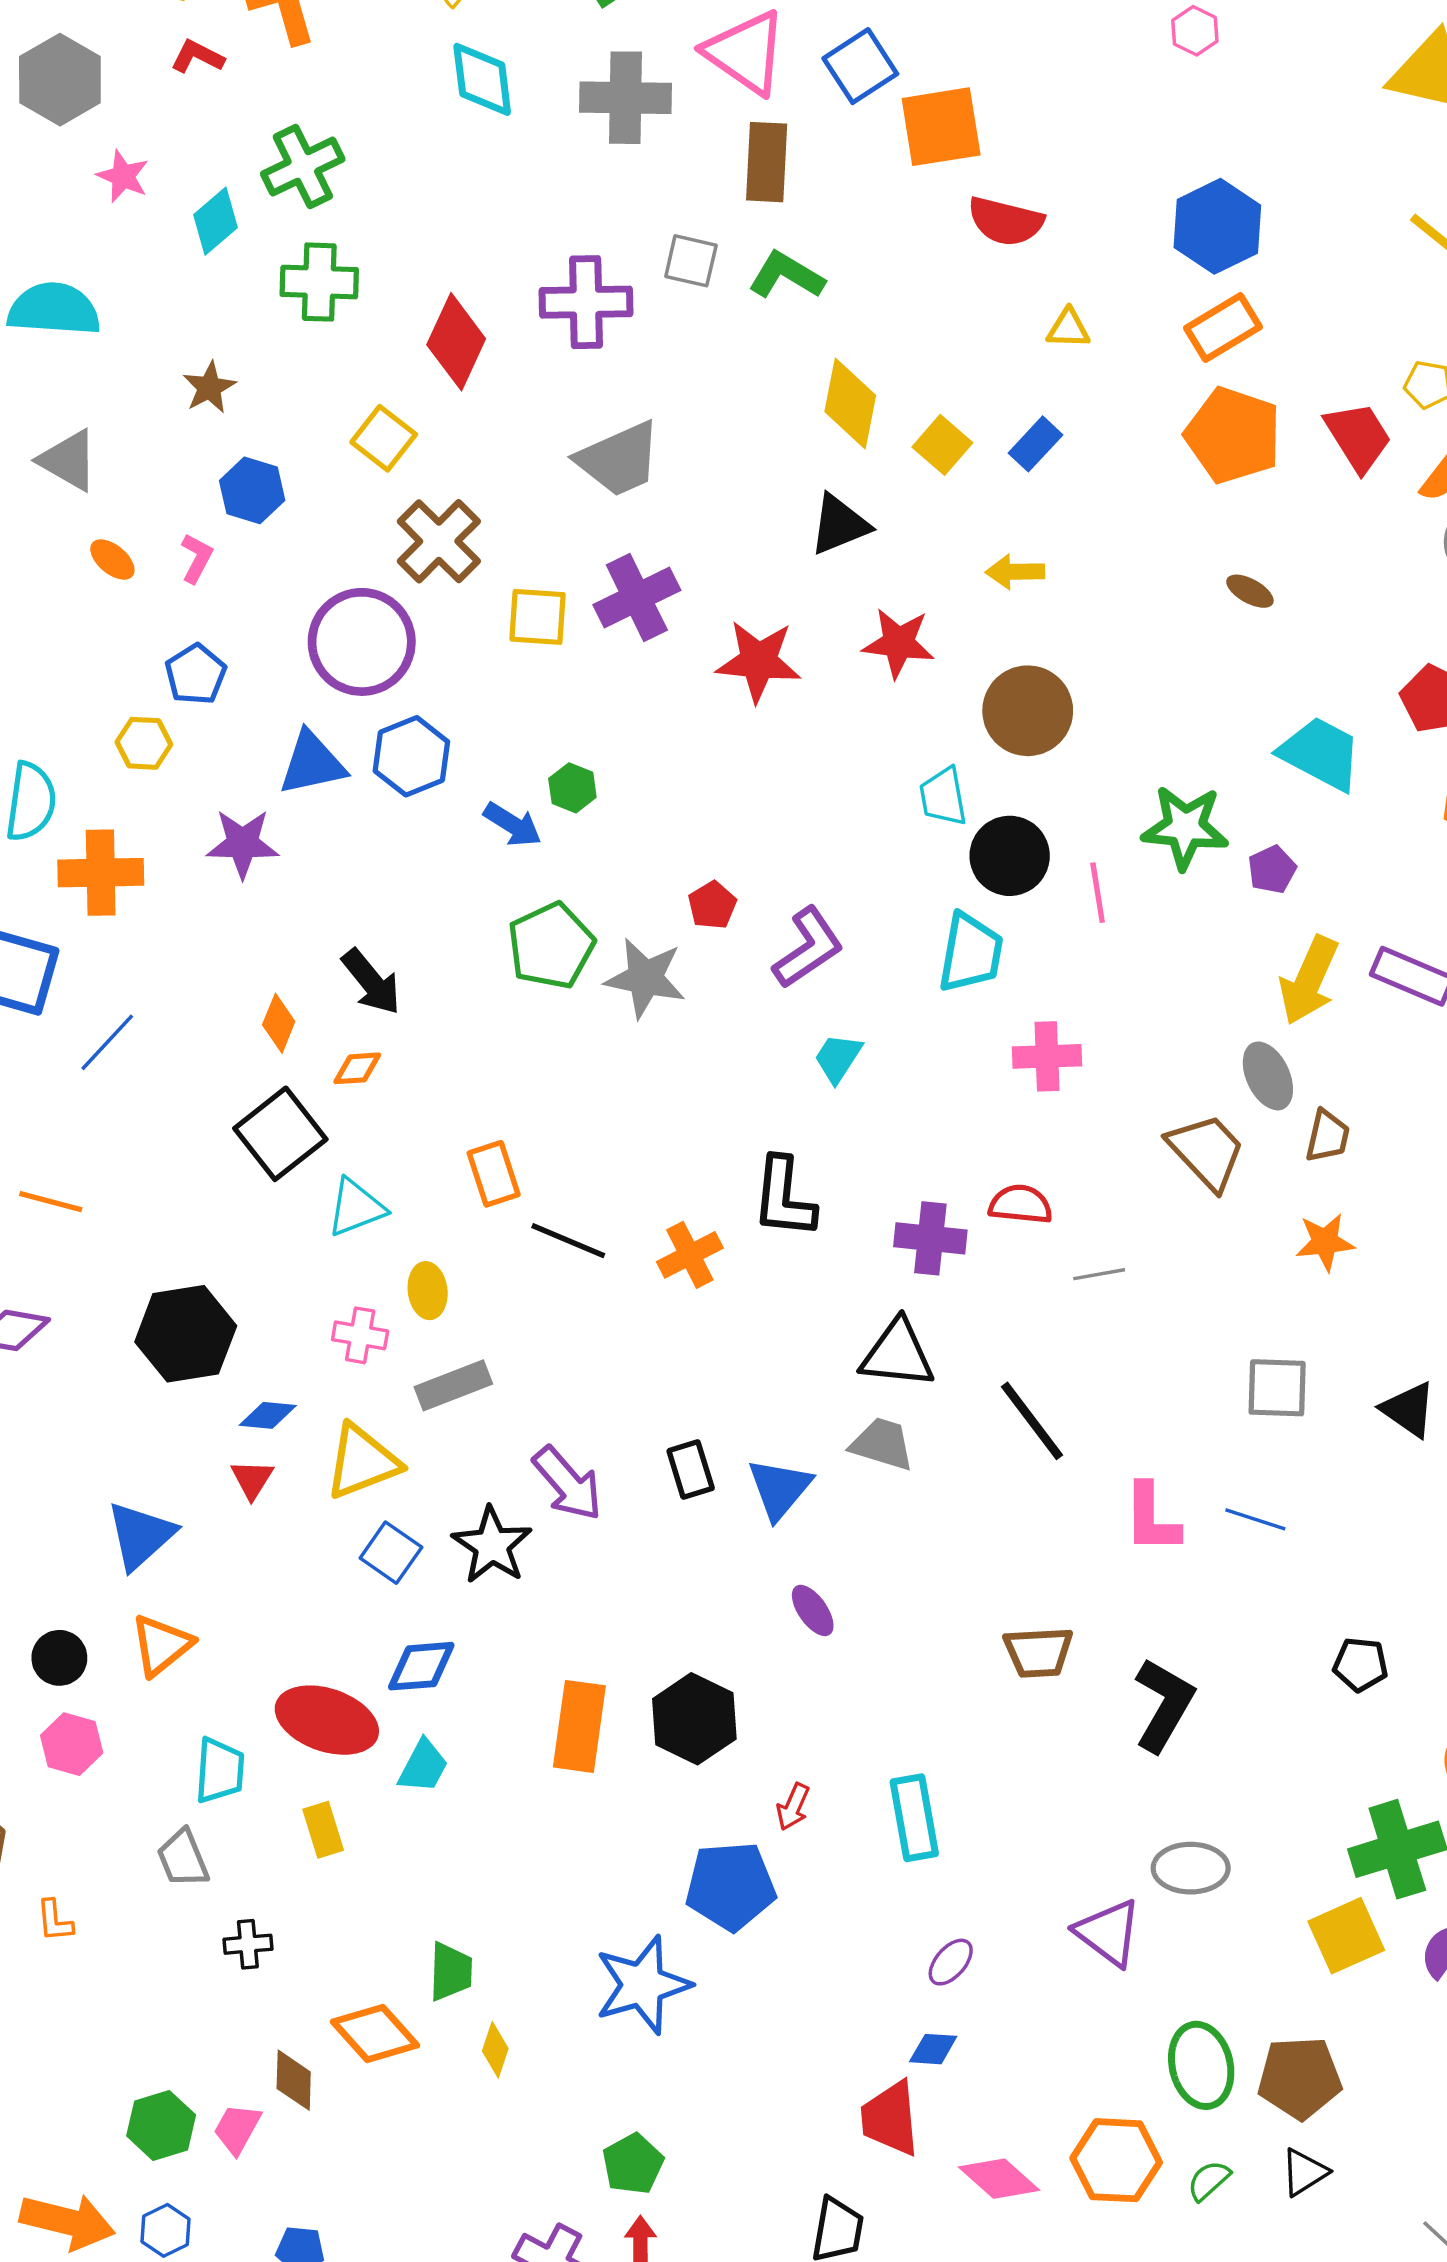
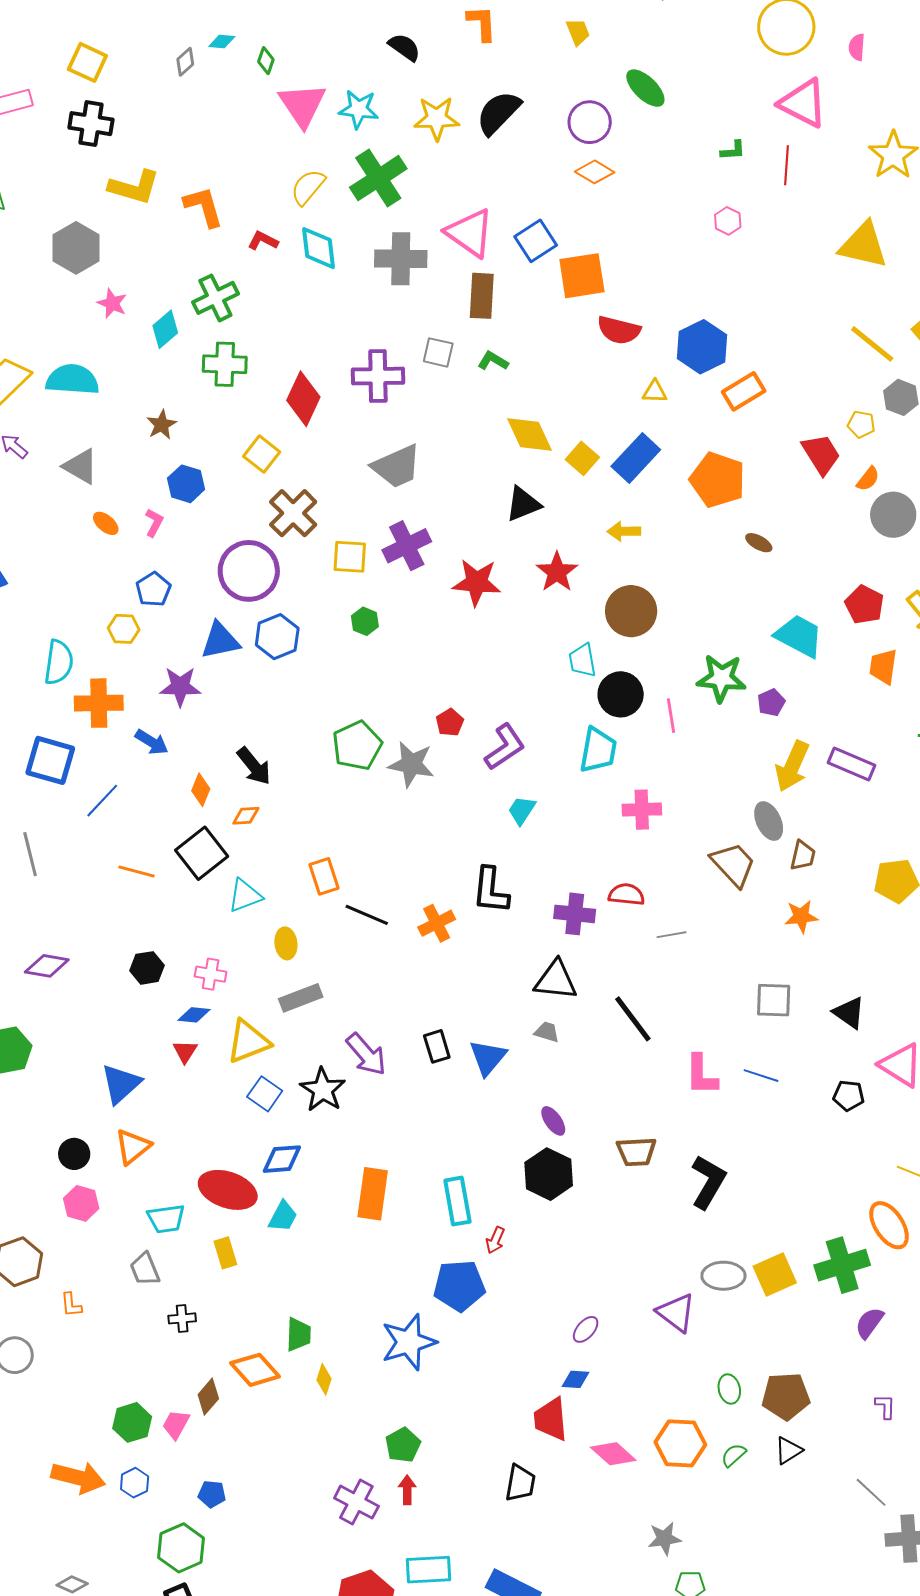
red L-shape: (197, 57) -> (263, 241), moved
blue hexagon: (1217, 226) -> (702, 347), moved
green L-shape: (786, 275) -> (493, 361), size x0.7
yellow diamond: (850, 404) -> (530, 435), turned -36
orange pentagon: (1233, 435) -> (718, 480), moved
blue rectangle: (1035, 444) -> (636, 458), size x1.6
red star: (898, 643) -> (557, 572), turned 30
green hexagon: (572, 788) -> (365, 621), moved
blue arrow: (513, 825) -> (152, 742), moved
orange line: (51, 1202) -> (136, 871), moved
black hexagon: (186, 1334) -> (147, 968), size x0.6
pink cross: (360, 1335) -> (211, 974), moved
gray trapezoid: (882, 1444) -> (547, 1032), size x0.7
purple ellipse: (813, 1610) -> (553, 1121), moved
black pentagon: (1360, 1664) -> (849, 1096), moved
black hexagon: (694, 1719) -> (549, 1174), moved
cyan trapezoid: (220, 1771) -> (166, 1219), turned 78
cyan rectangle: (914, 1818) -> (457, 1201), moved
yellow square: (1346, 1936) -> (775, 1275), moved
green ellipse: (1201, 2065) -> (729, 1389), size x0.6
brown diamond: (294, 2080) -> (208, 1397), turned 39

